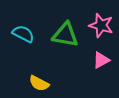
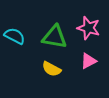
yellow semicircle: (39, 83) -> (52, 69), moved

